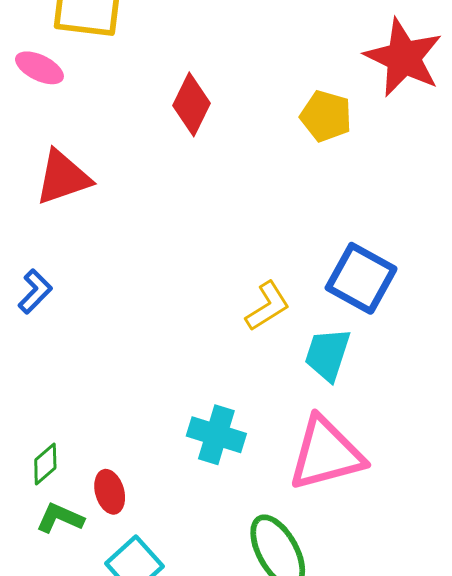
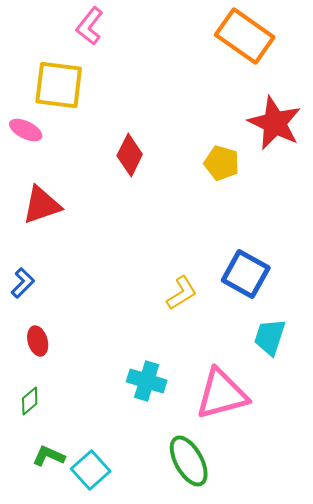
cyan trapezoid: (327, 354) -> (270, 337), moved
red ellipse: (110, 492) -> (38, 341), moved
green L-shape: (60, 518) -> (49, 456), moved

